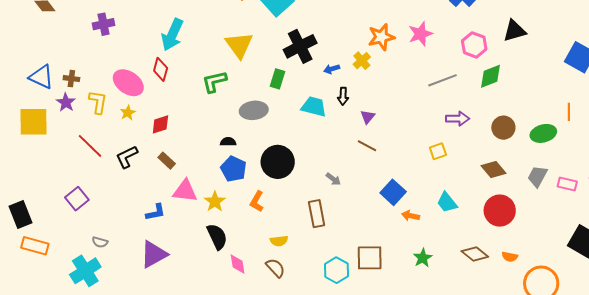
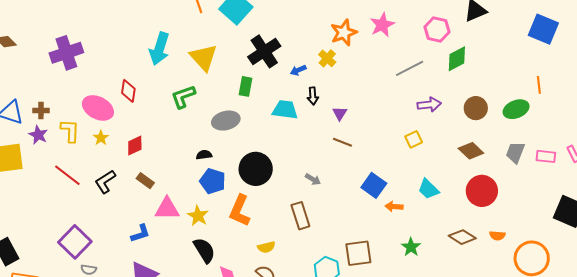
purple cross: (104, 24) -> (66, 53), size x1.5
cyan arrow: (172, 35) -> (159, 49), moved
purple square: (77, 199) -> (75, 242), moved, size x1.4
orange L-shape: (257, 201) -> (240, 211), size x1.5

